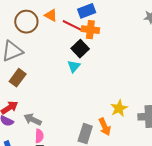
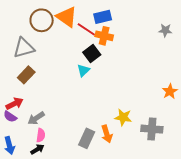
orange triangle: (51, 15) -> (67, 17), size x1.6
yellow star: (119, 108) -> (123, 117), turned 30
gray arrow: (33, 119) -> (36, 118), turned -66

